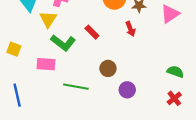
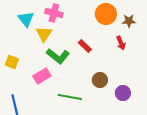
pink rectangle: (46, 64) -> (42, 76), turned -36
purple circle: (127, 90) -> (123, 93), moved

